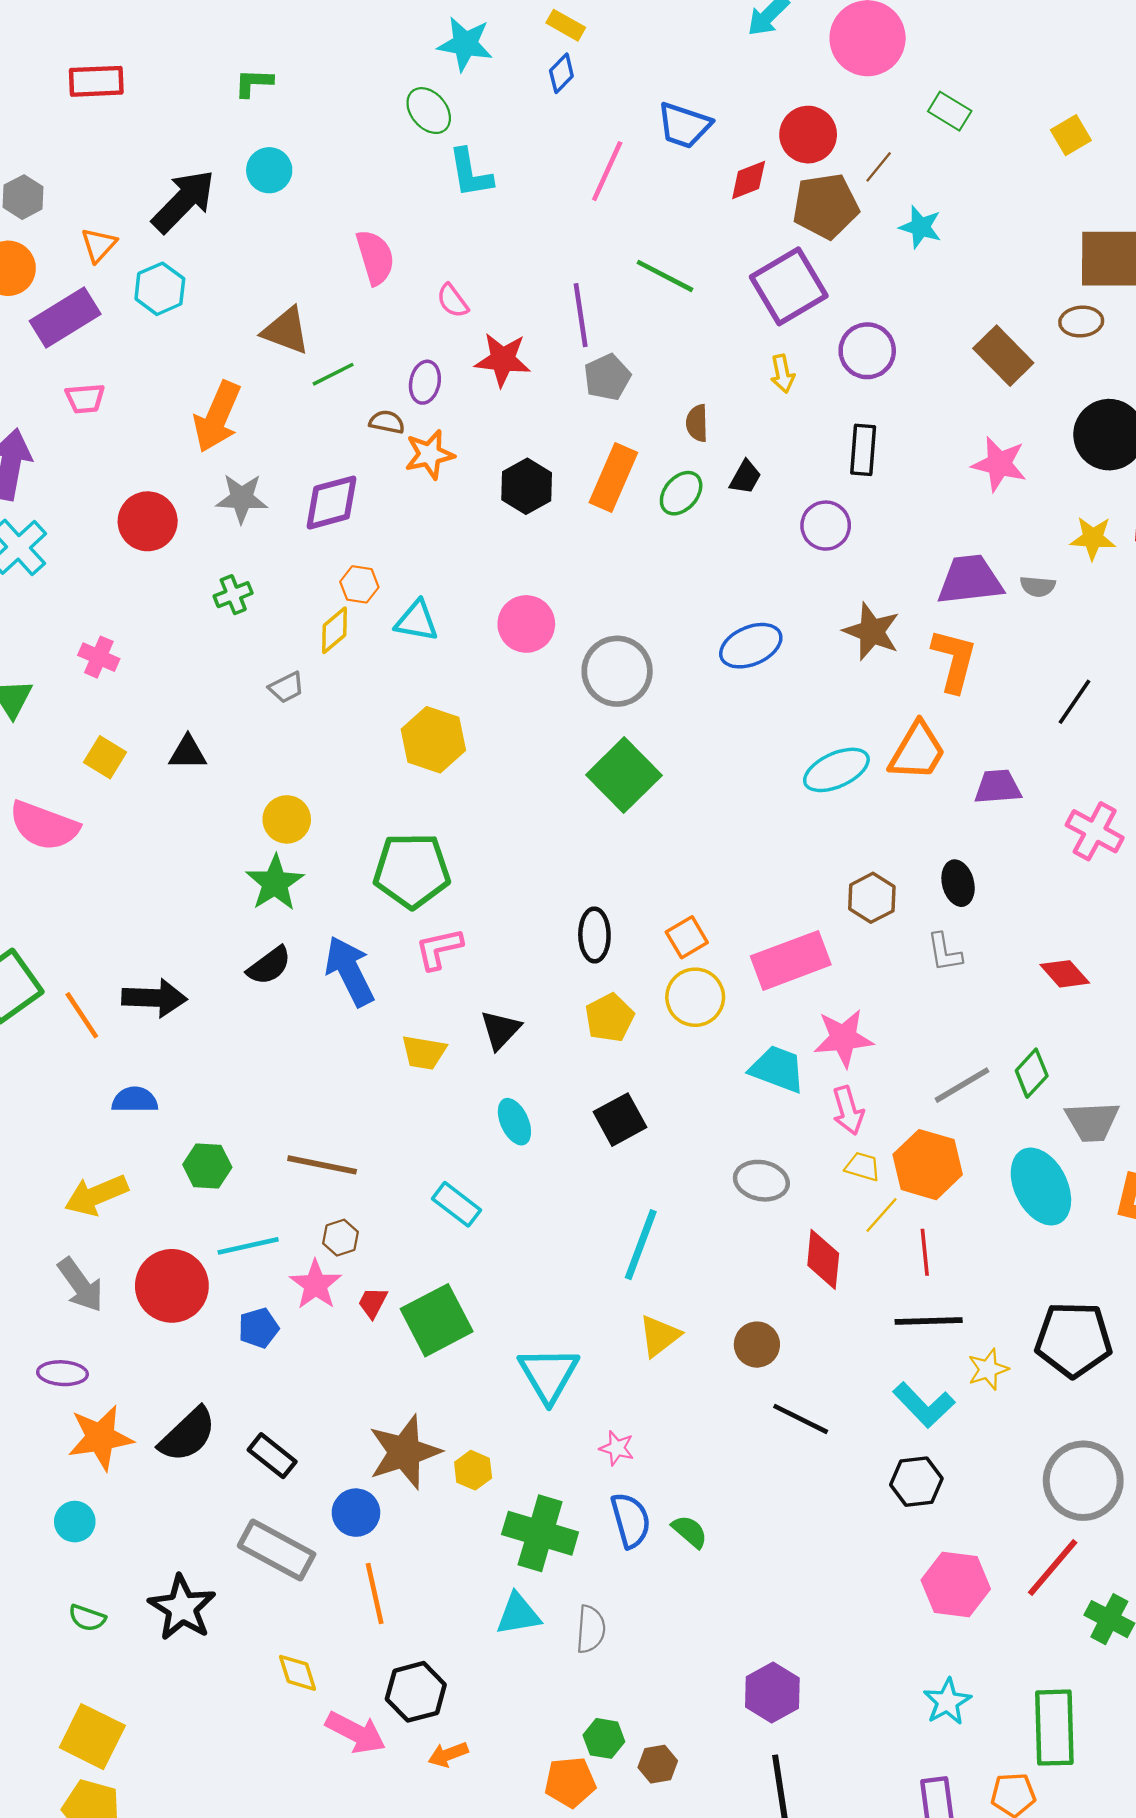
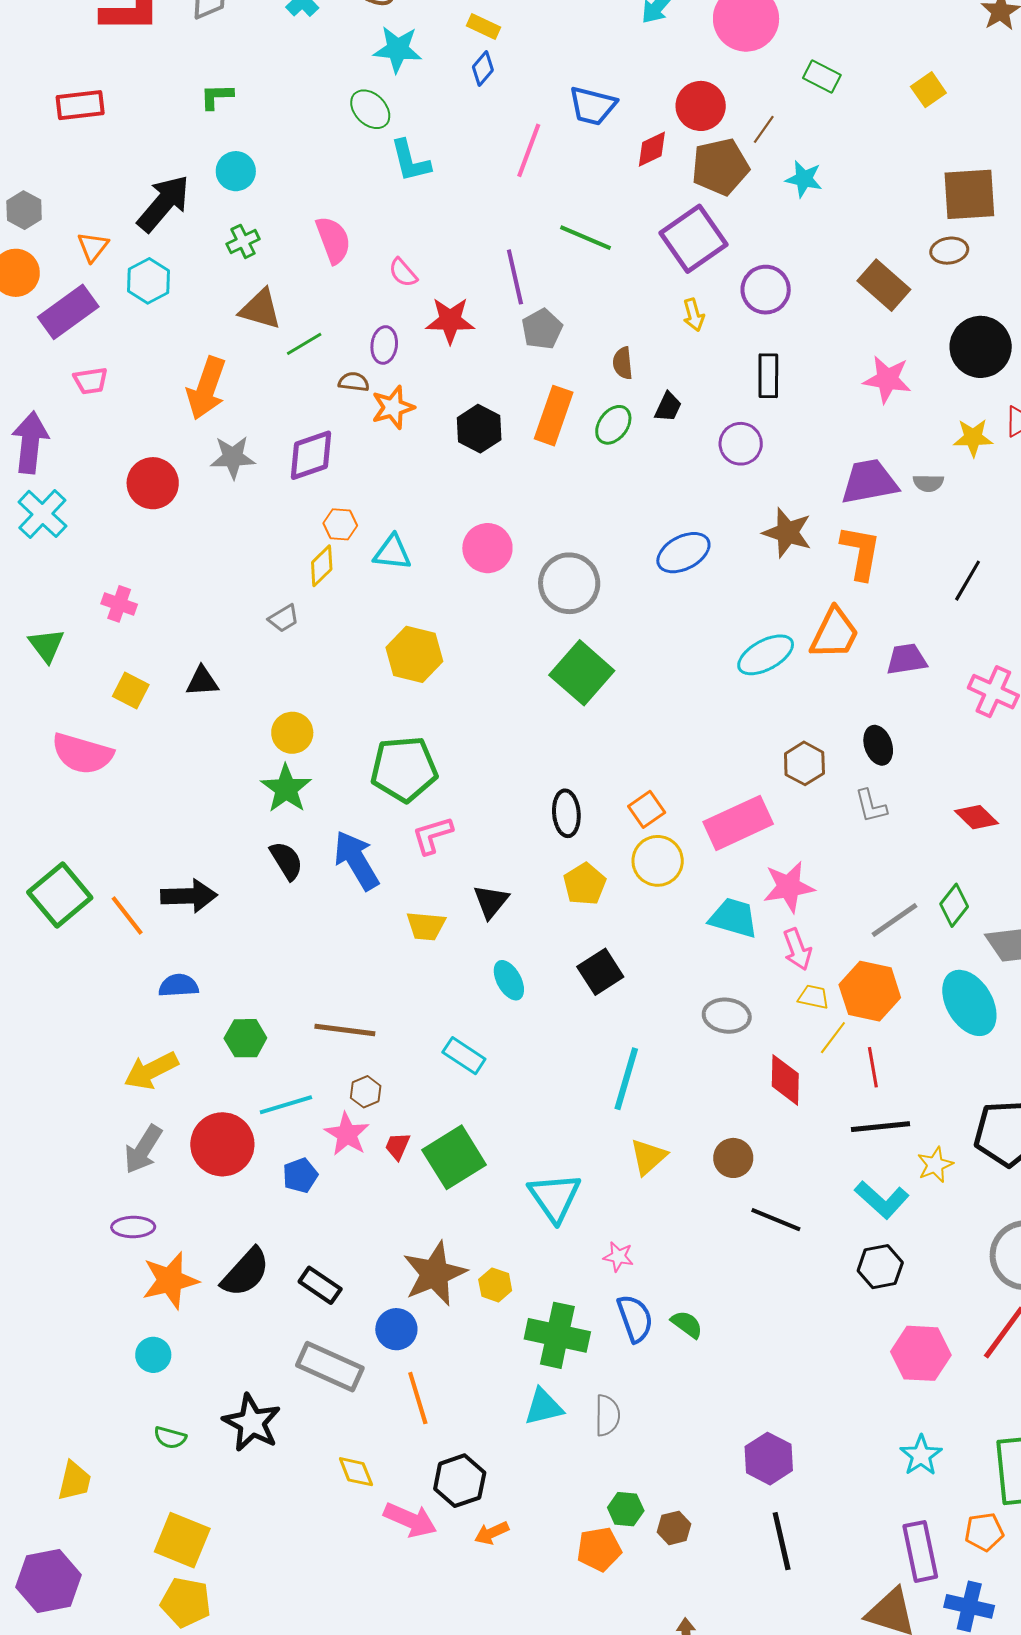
green cross: (233, 595) -> (243, 241), moved
black semicircle: (269, 966) -> (286, 861), turned -81
gray arrow: (80, 1285) -> (143, 1149), turned 72

